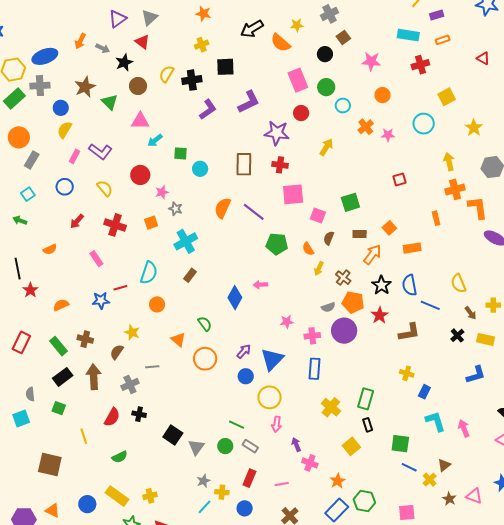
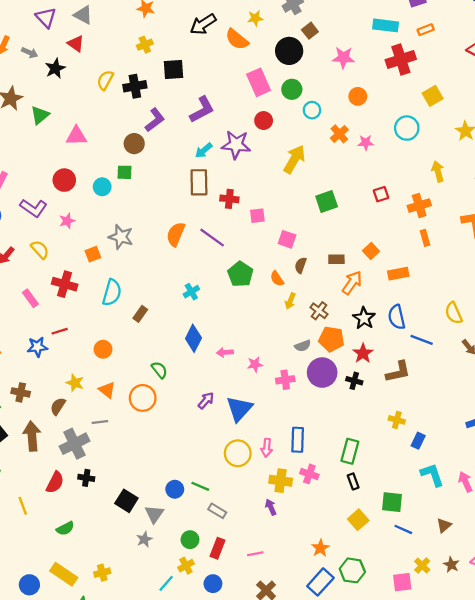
gray triangle: (150, 18) -> (83, 15), turned -48
purple triangle: (118, 19) -> (46, 18), turned -36
black circle: (325, 54) -> (289, 51), size x1.5
red cross: (420, 65) -> (401, 59), size x1.4
brown circle: (138, 86) -> (134, 144), moved
green triangle: (110, 102) -> (40, 115), turned 36
cyan arrow: (155, 140) -> (204, 150), moved
yellow arrow: (326, 147) -> (294, 159), size x1.4
purple L-shape: (100, 151) -> (33, 208), moved
red cross: (280, 165) -> (229, 199), moved
cyan circle: (200, 169) -> (102, 187), moved
red circle: (140, 175) -> (64, 180), moved
yellow semicircle: (105, 188) -> (40, 250), moved
orange cross: (455, 189) -> (419, 206), moved
pink star: (162, 192) -> (67, 221), moved
pink square: (293, 194) -> (257, 216), size x0.6
green square: (350, 202) -> (327, 201), moved
gray star: (176, 209) -> (121, 237), size x1.5
red cross: (115, 225) -> (65, 284), moved
cyan cross: (186, 241) -> (191, 292), moved, size x0.6
green pentagon: (277, 244) -> (240, 274), turned 30
cyan semicircle: (149, 273) -> (112, 293), moved
pink arrow: (260, 285) -> (225, 352), moved
black cross: (457, 335) -> (354, 381), moved, turned -32
orange triangle: (178, 340) -> (107, 390), moved
orange circle: (205, 359) -> (143, 398), moved
blue rectangle: (314, 369) -> (298, 440), moved
blue circle: (246, 376) -> (175, 489), moved
gray cross: (130, 384) -> (75, 444), size x1.4
yellow cross: (331, 407) -> (281, 481), moved, turned -30
pink arrow: (276, 424) -> (267, 448), moved
green circle: (225, 446) -> (190, 540), moved
yellow square: (351, 446) -> (358, 520), moved
pink cross: (310, 463) -> (309, 474), moved
yellow cross: (430, 480) -> (422, 566), moved
gray star: (204, 481) -> (144, 539), moved
yellow cross: (222, 492) -> (186, 566), turned -32

